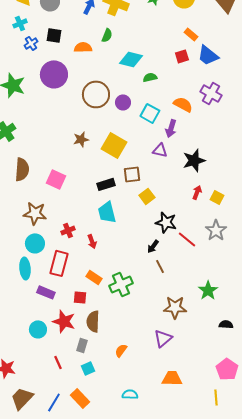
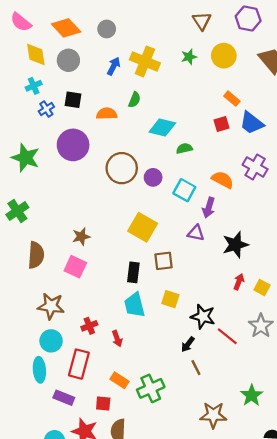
brown star: (81, 139) -> (81, 237), moved
black rectangle: (106, 184) -> (133, 272), turned -66
yellow square: (147, 196) -> (170, 299), moved, turned -35

